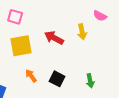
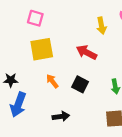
yellow arrow: (82, 32) -> (101, 26), moved
red arrow: (54, 38) -> (87, 52), moved

